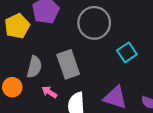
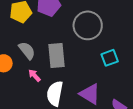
gray semicircle: (34, 67) -> (27, 51), turned -66

